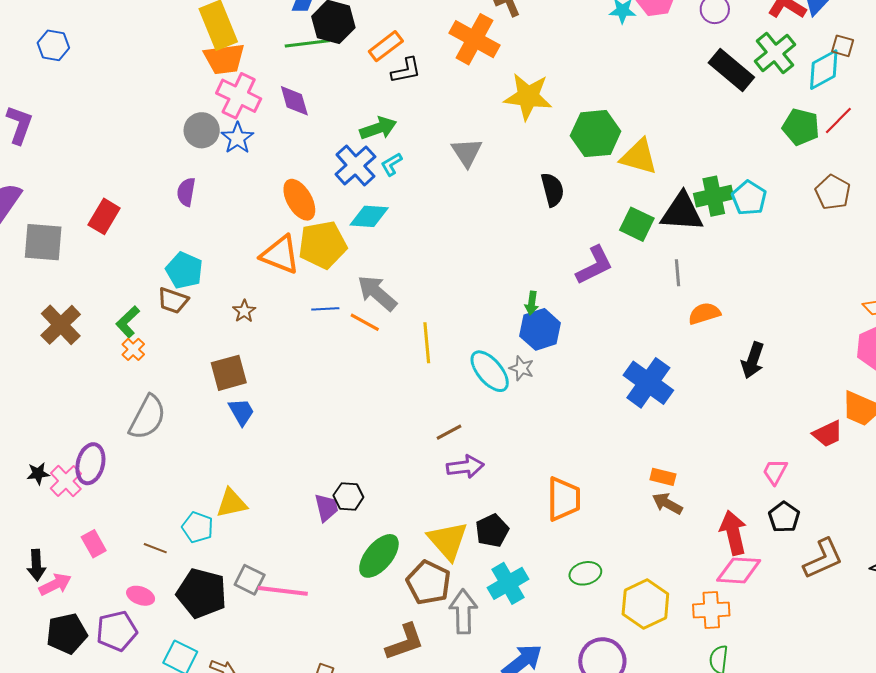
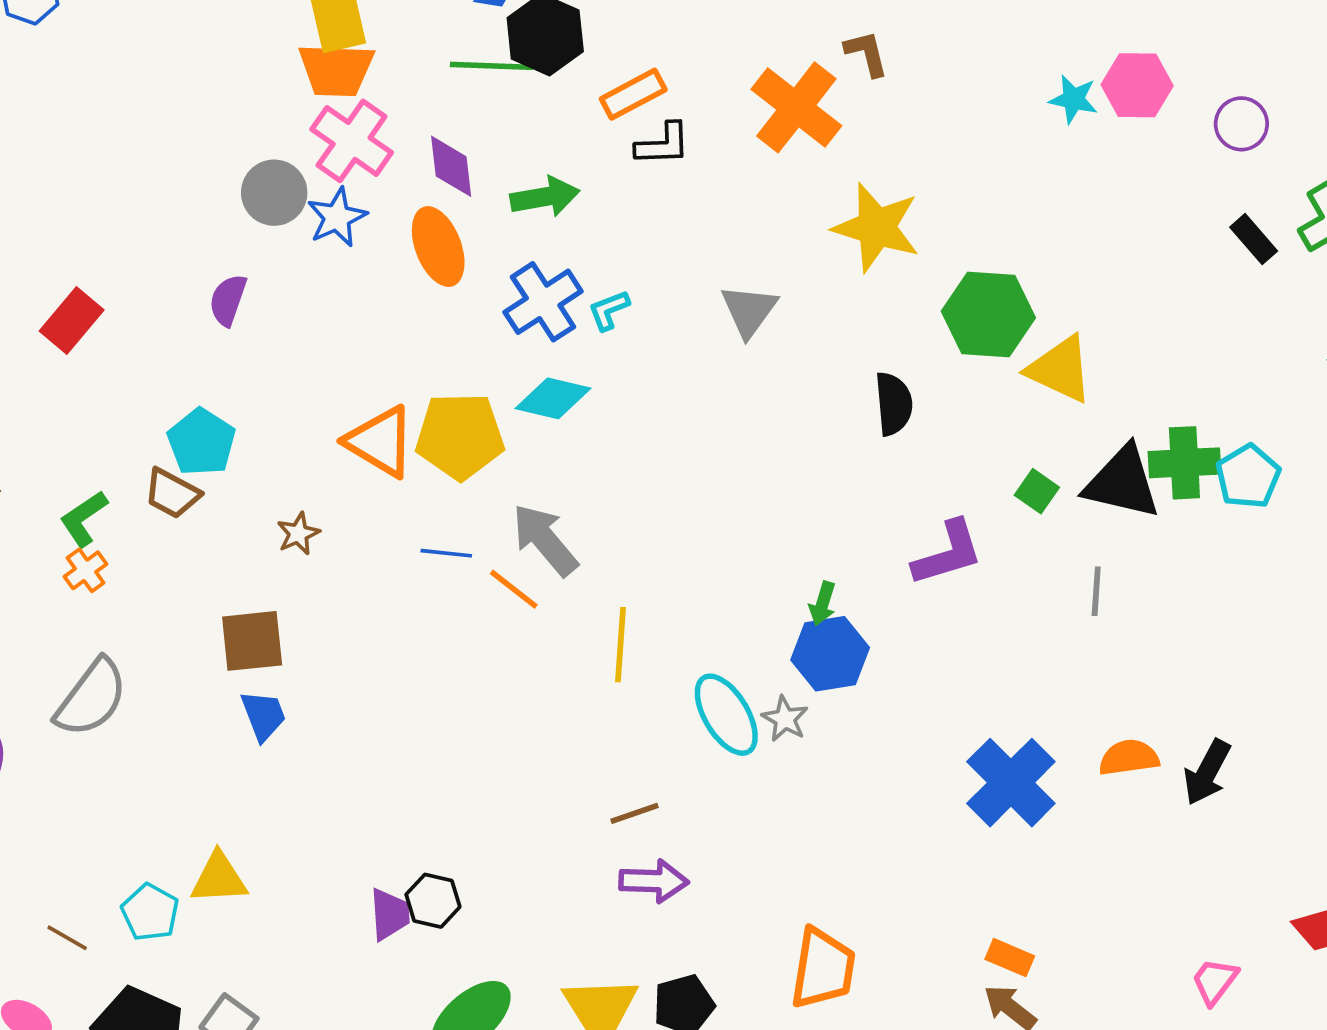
black rectangle: (731, 70) -> (1254, 239), size x0.6
green arrow: (378, 128) -> (545, 197), moved
orange ellipse: (299, 200) -> (438, 247), moved
green square: (637, 224) -> (1037, 491), size x0.7
orange semicircle: (704, 313) -> (1129, 758), moved

